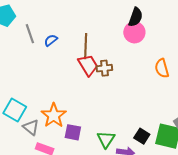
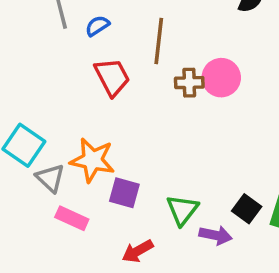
pink circle: (134, 32) -> (221, 78), moved
red trapezoid: (88, 65) -> (112, 77), moved
orange star: (54, 115) -> (93, 160), turned -30

